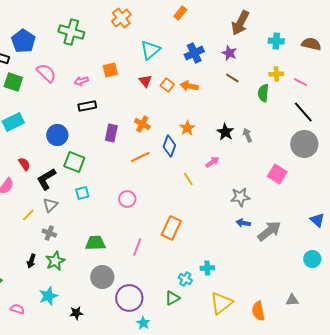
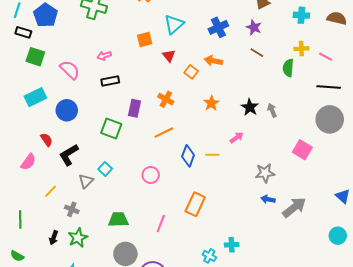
orange square: (110, 70) -> (145, 39), moved
pink semicircle: (46, 73) -> (70, 70), moved
orange square: (167, 85) -> (191, 72), moved
black line: (303, 112) -> (329, 87), turned -45
blue circle: (57, 135) -> (67, 110), moved
blue diamond: (169, 146) -> (188, 156), moved
green square: (74, 162) -> (111, 128), moved
yellow line: (188, 179) -> (212, 155), turned -56
cyan square: (82, 193) -> (105, 169), turned -32
gray triangle: (50, 205) -> (86, 181), moved

